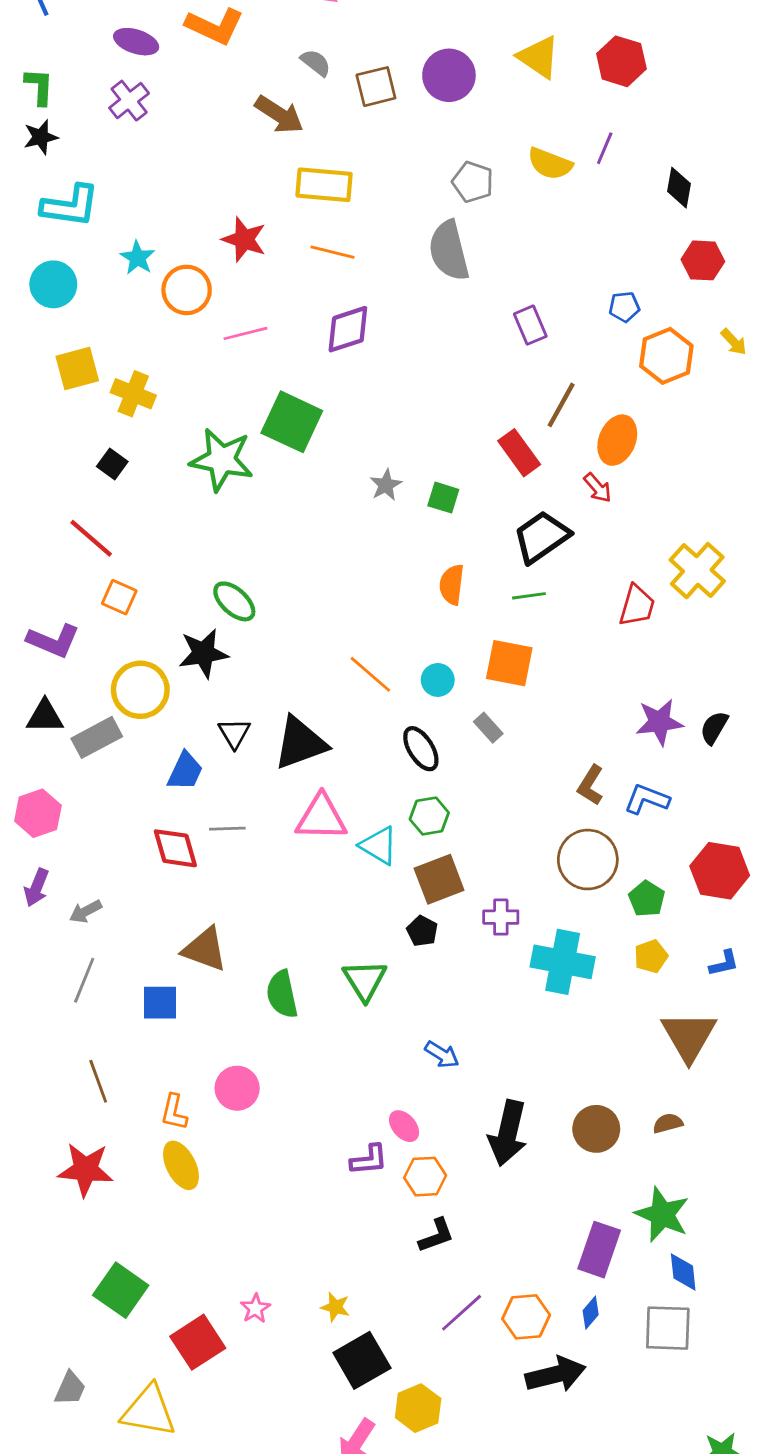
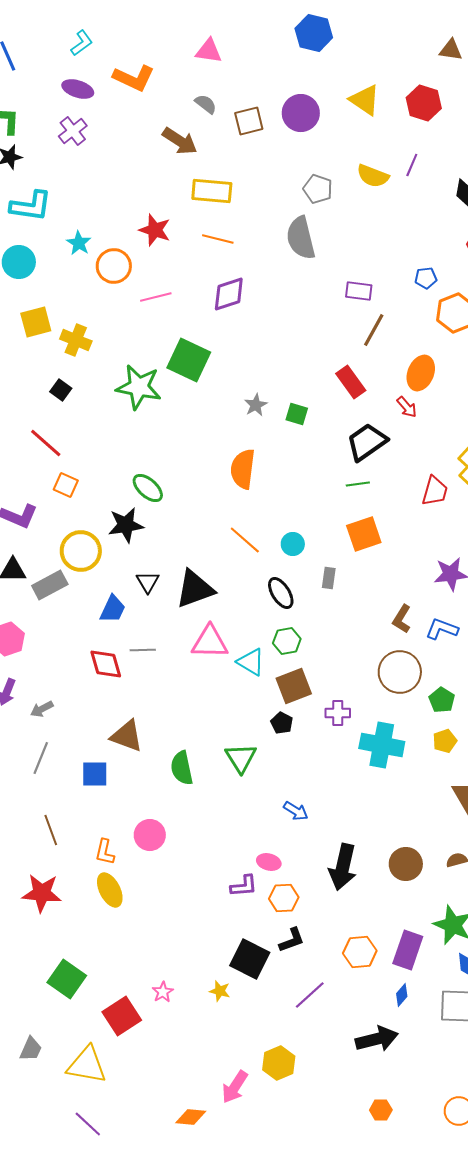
purple rectangle: (530, 325) -> (359, 291), turned -60
brown line: (561, 405) -> (374, 330), moved
orange semicircle: (452, 585) -> (243, 469), moved, size x1.4
orange square: (509, 663) -> (364, 534), moved, turned -30
gray rectangle: (488, 728) -> (329, 578), turned 50
pink ellipse: (404, 1126) -> (269, 862), turned -35
orange hexagon: (526, 1317) -> (360, 952), moved
black square: (362, 1360) -> (250, 959), moved, turned -33

